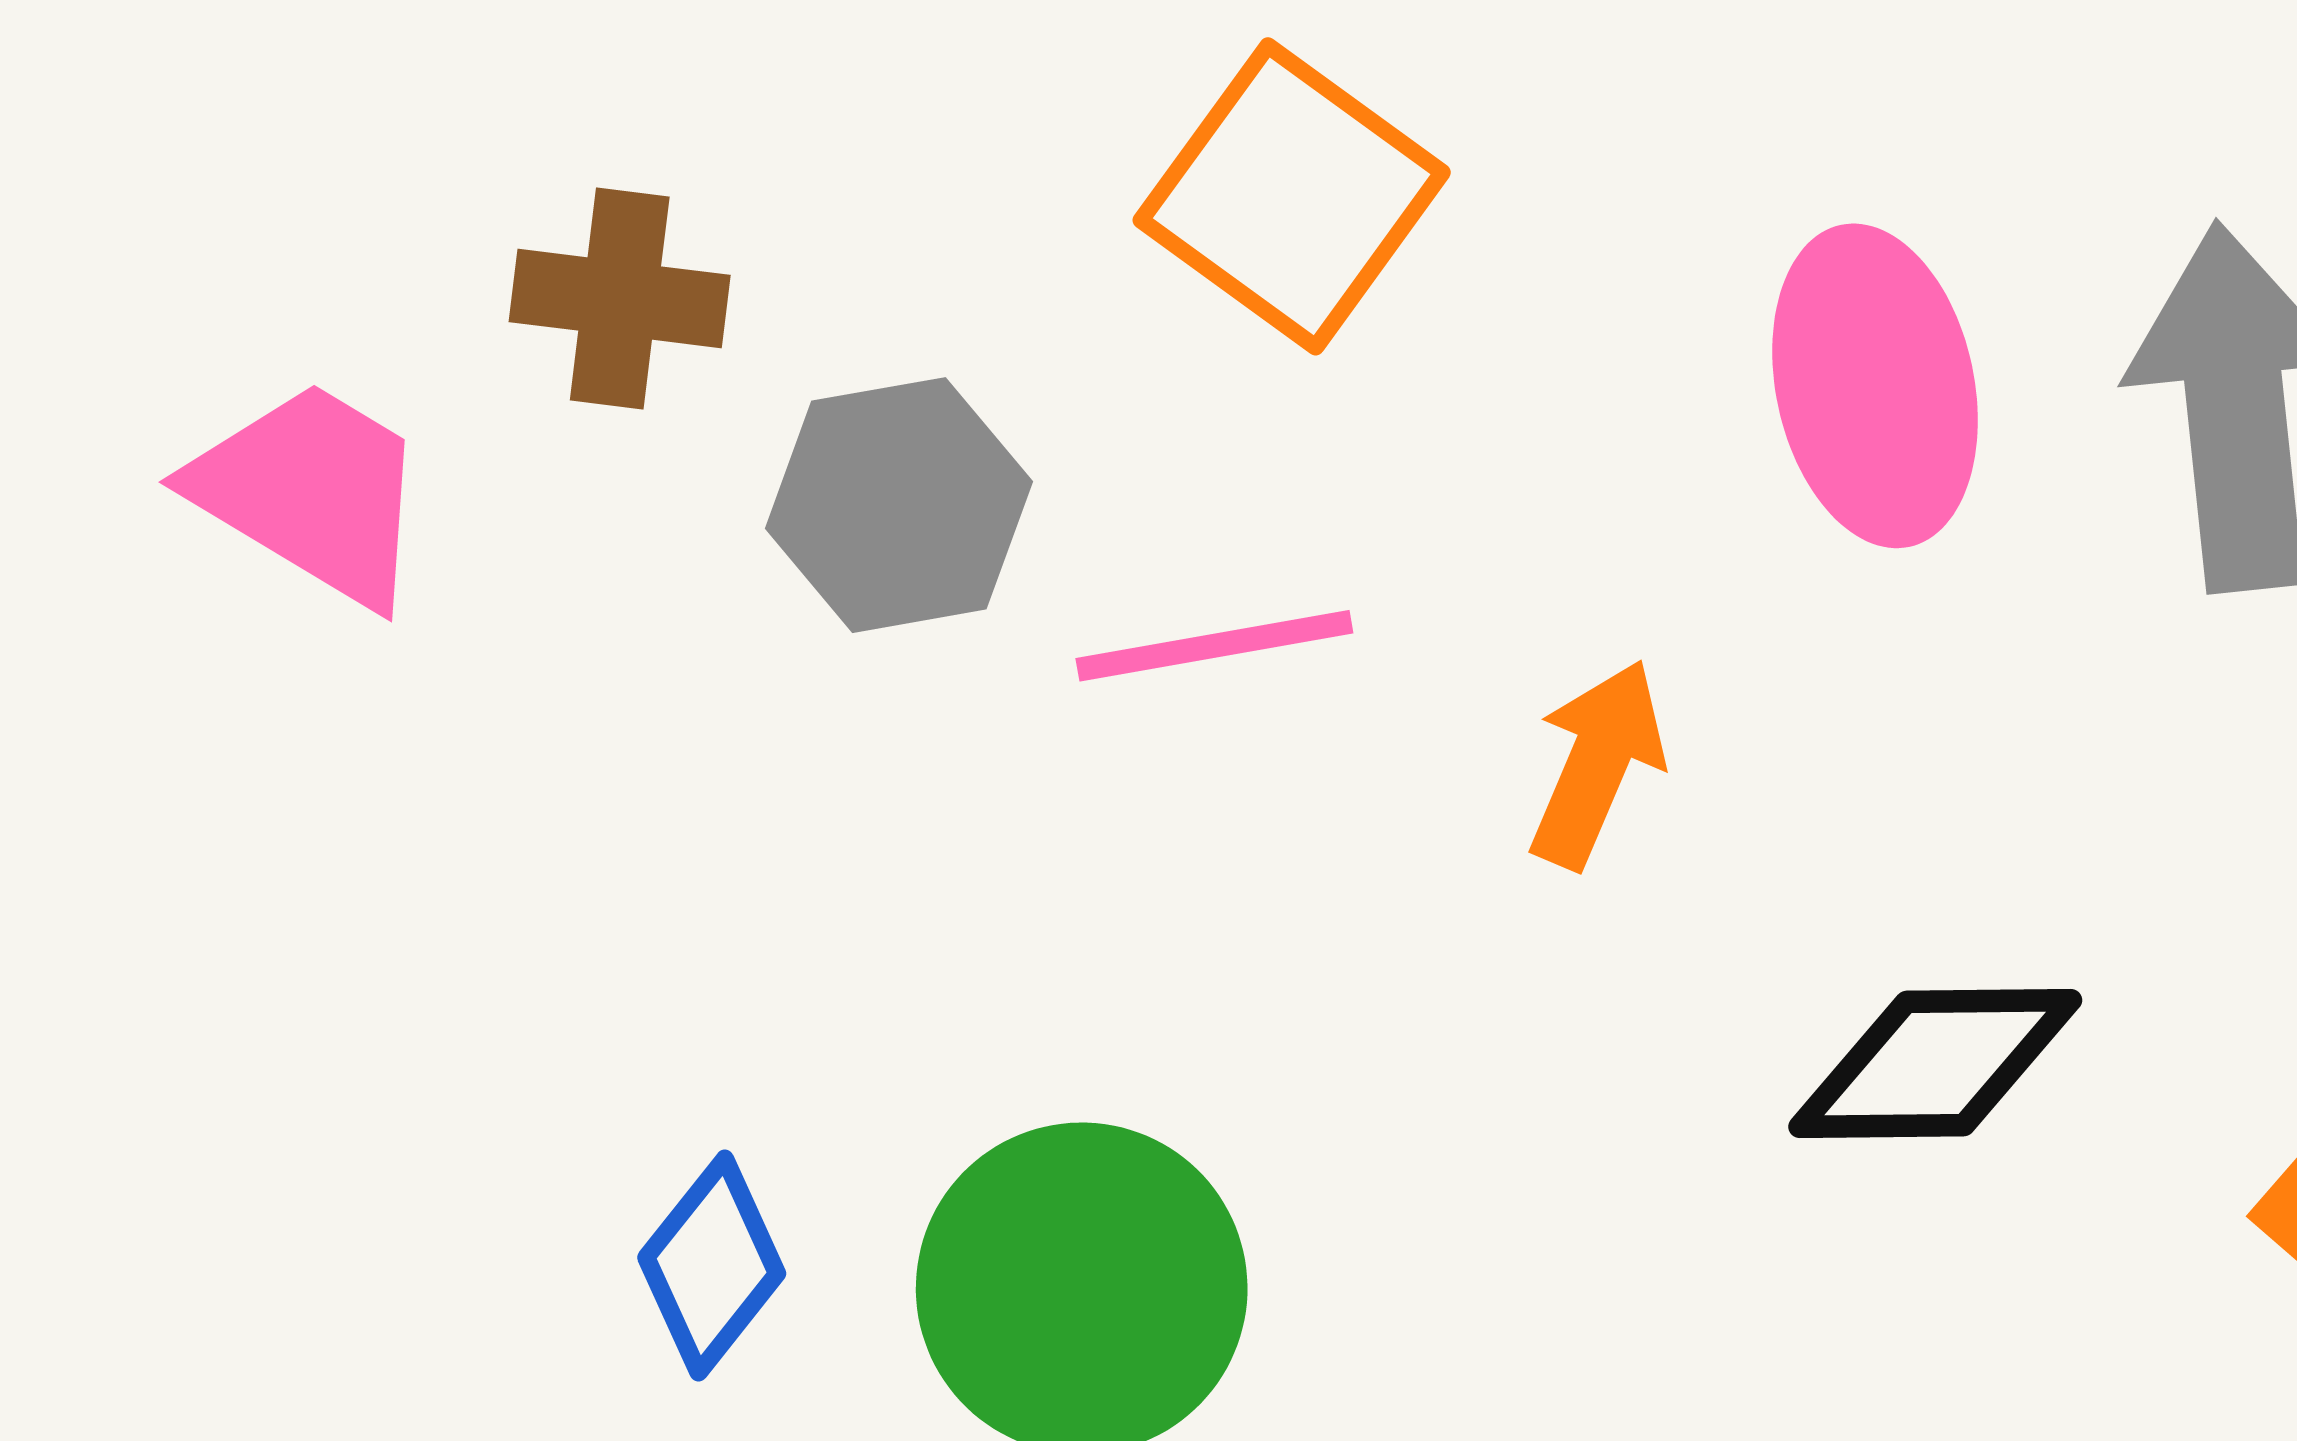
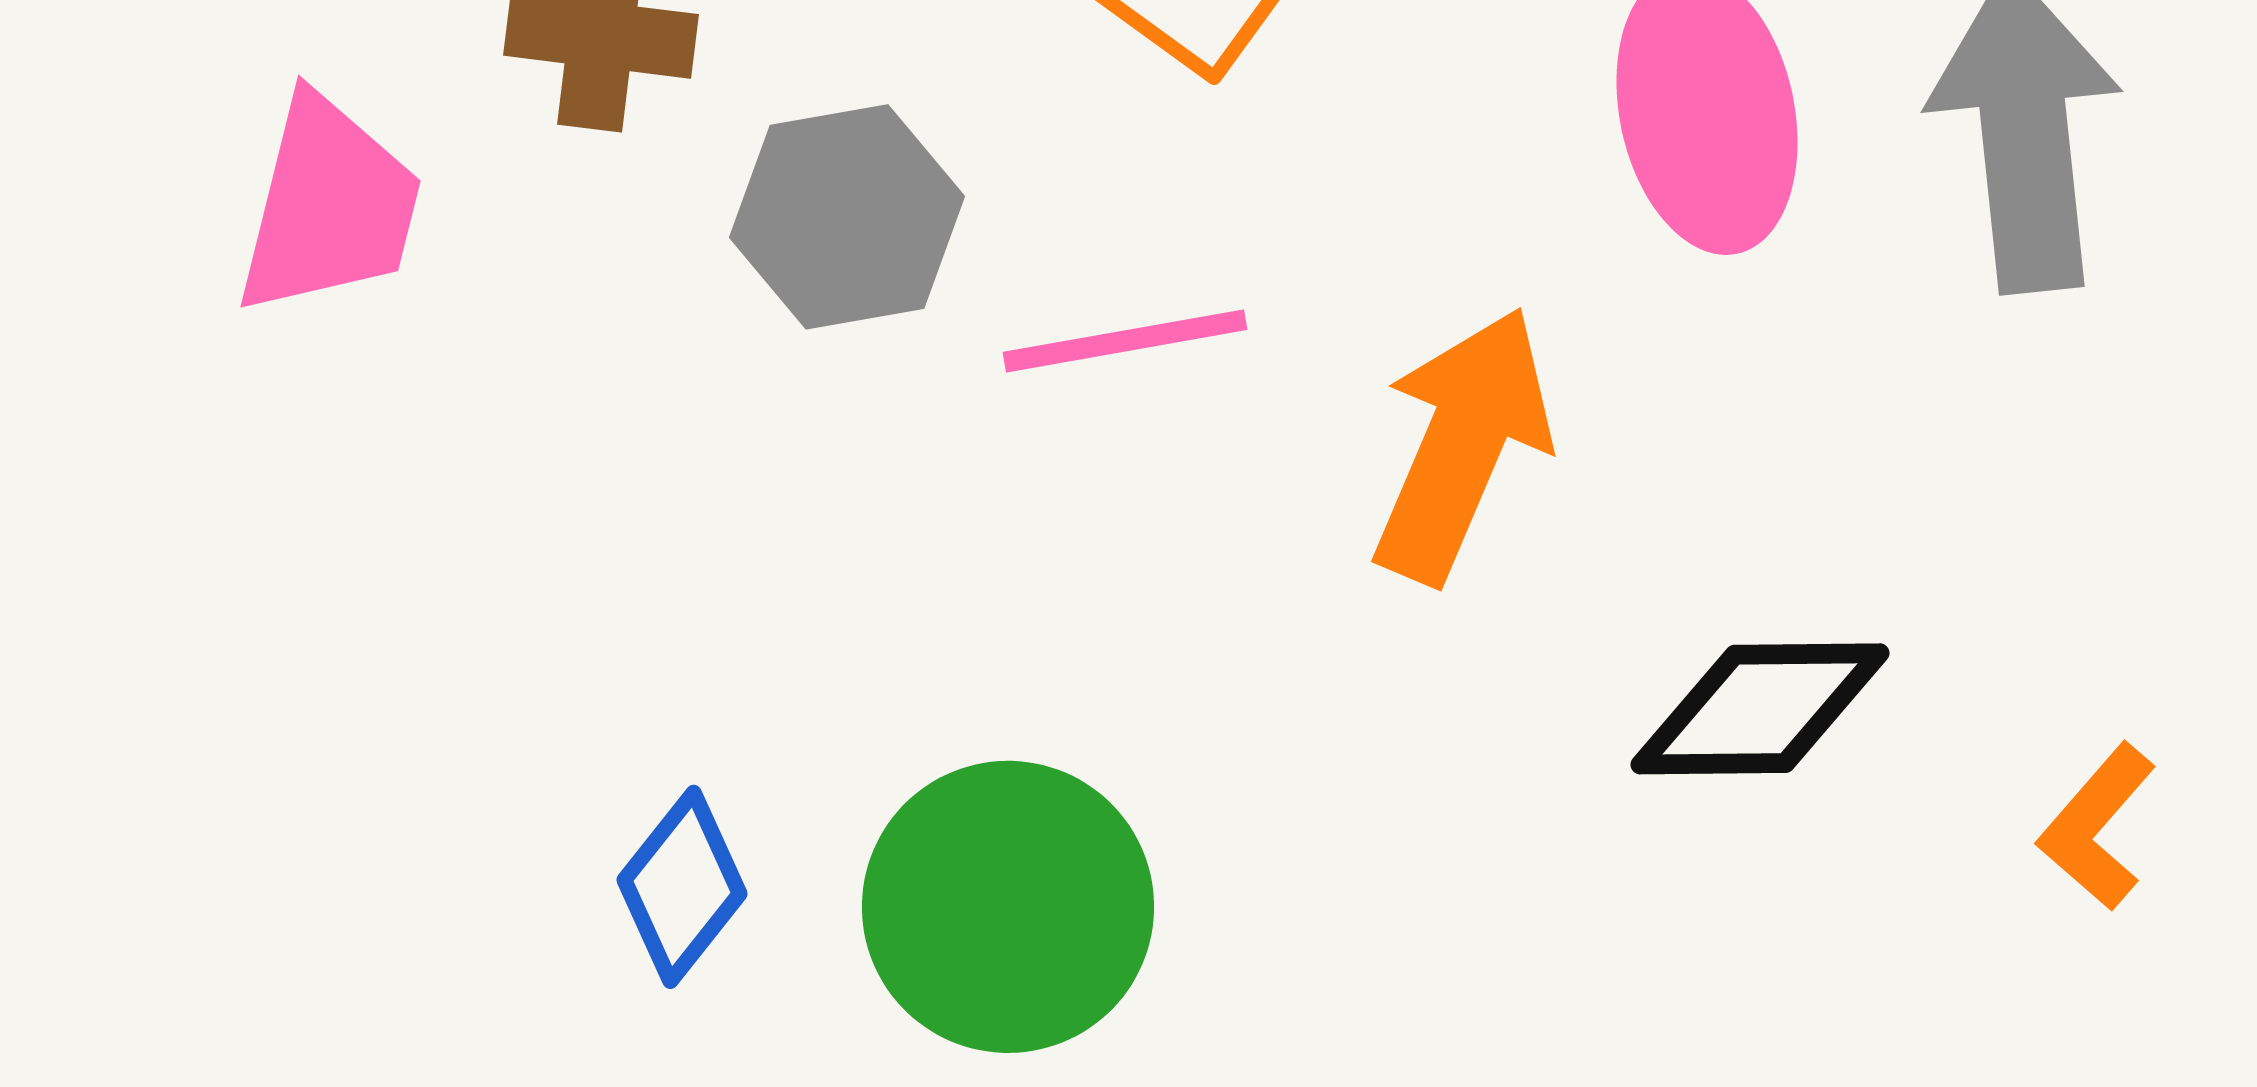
pink trapezoid: (311, 493) -> (329, 206), turned 73
orange arrow: (1597, 764) -> (1462, 445), size x1.5

